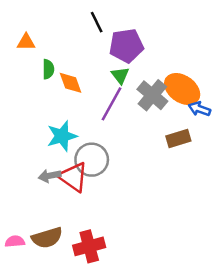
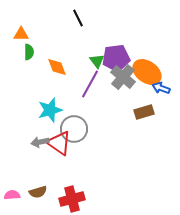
purple pentagon: (126, 46) -> (116, 58), moved
green semicircle: (48, 69) -> (29, 52), moved
brown semicircle: (47, 238) -> (38, 192), size x0.7

